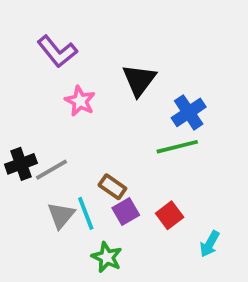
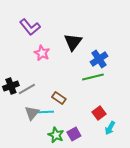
purple square: (126, 212) -> (74, 134), moved
cyan line: (86, 213) -> (45, 112), turned -72
red square: (170, 215) -> (99, 113), moved

